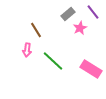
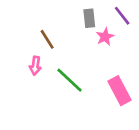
gray rectangle: (68, 14) -> (89, 18), turned -56
pink rectangle: (91, 69) -> (119, 91), turned 30

